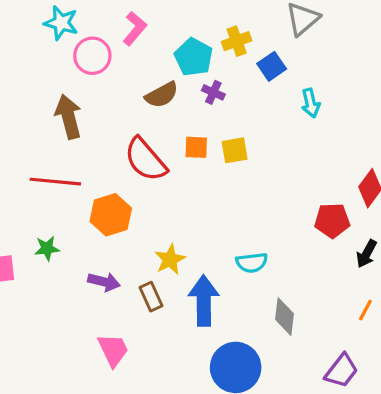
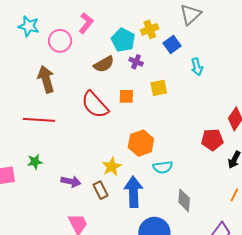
cyan star: (61, 23) -> (29, 26), moved
yellow square: (235, 150) -> (159, 88), moved
orange hexagon: (111, 215) -> (141, 143), moved

